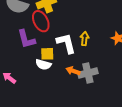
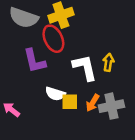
yellow square: (47, 54) -> (70, 102), moved
orange arrow: (73, 71) -> (93, 103), turned -80

